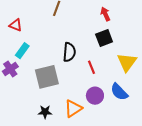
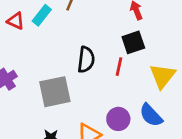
cyan rectangle: (22, 51) -> (42, 15), moved
red line: (91, 67) -> (119, 67), moved, turned 32

